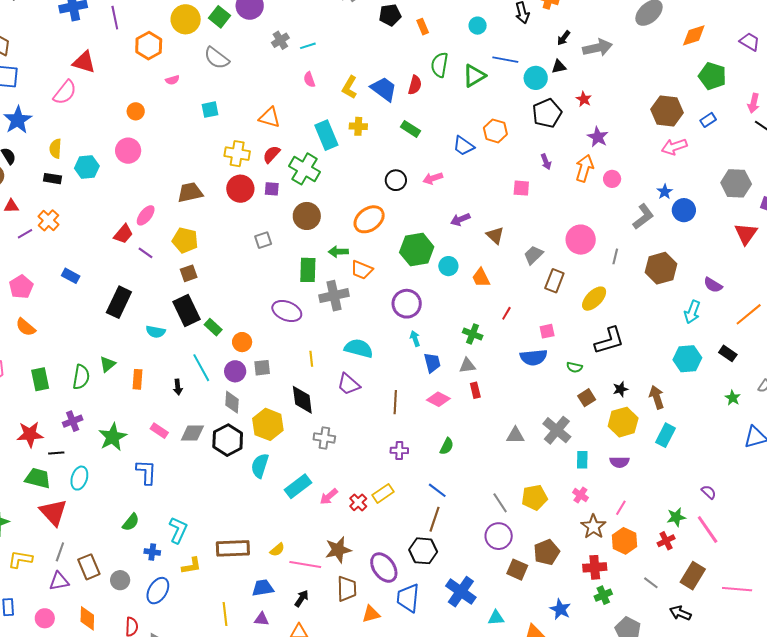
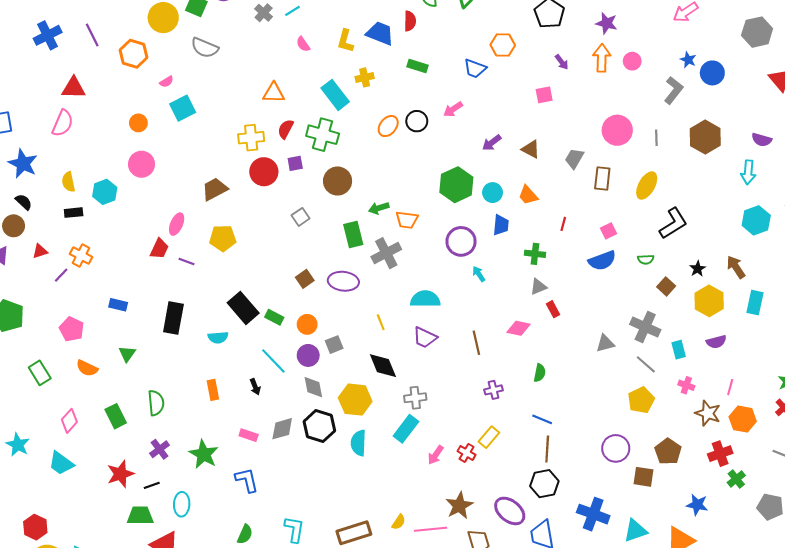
cyan square: (210, 110) -> (183, 108), moved, size x1.4
orange ellipse: (369, 219) -> (388, 126), moved, size x0.7
brown square: (189, 273) -> (305, 279), moved
blue trapezoid: (432, 363) -> (501, 225), moved, turned 35
green triangle: (108, 364) -> (127, 354), moved
cyan rectangle: (298, 486) -> (406, 429), moved
gray line: (500, 503) -> (646, 364), moved
cyan triangle: (496, 618) -> (635, 531), size x1.4

